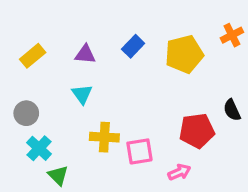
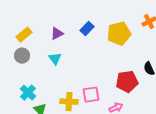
purple triangle: (85, 54) -> (57, 34), turned -32
gray circle: (26, 113) -> (22, 56), moved
yellow cross: (104, 137) -> (69, 102), moved

